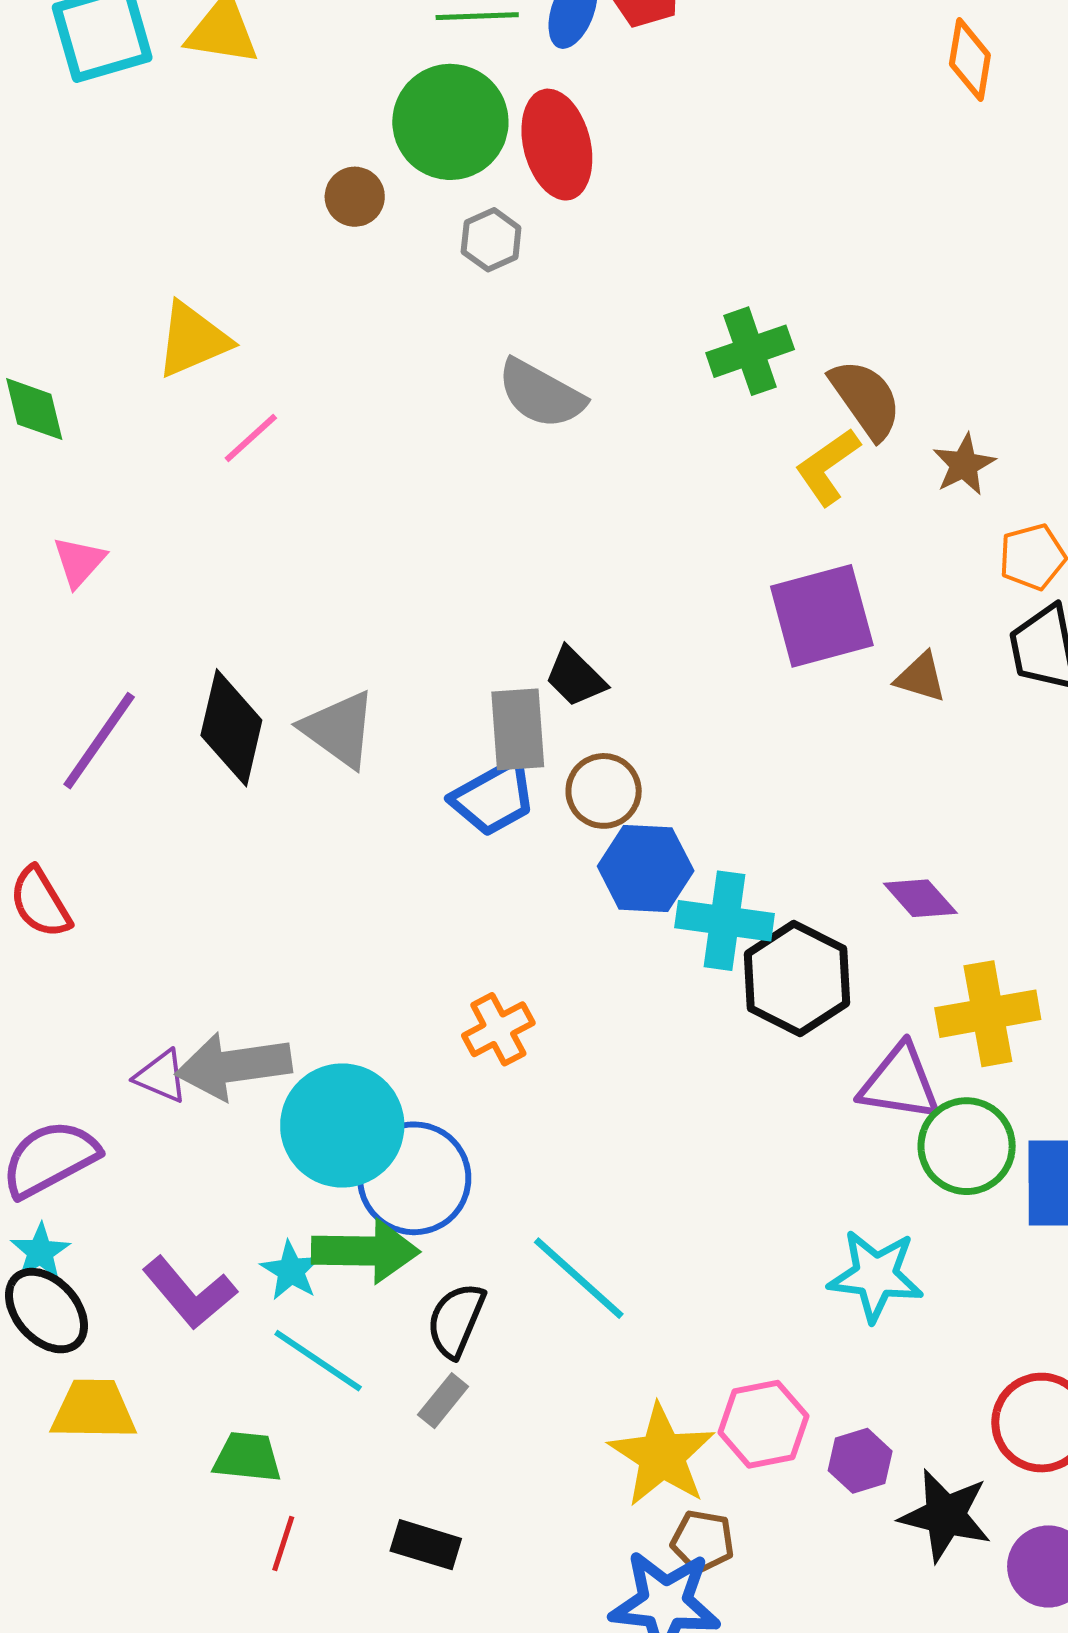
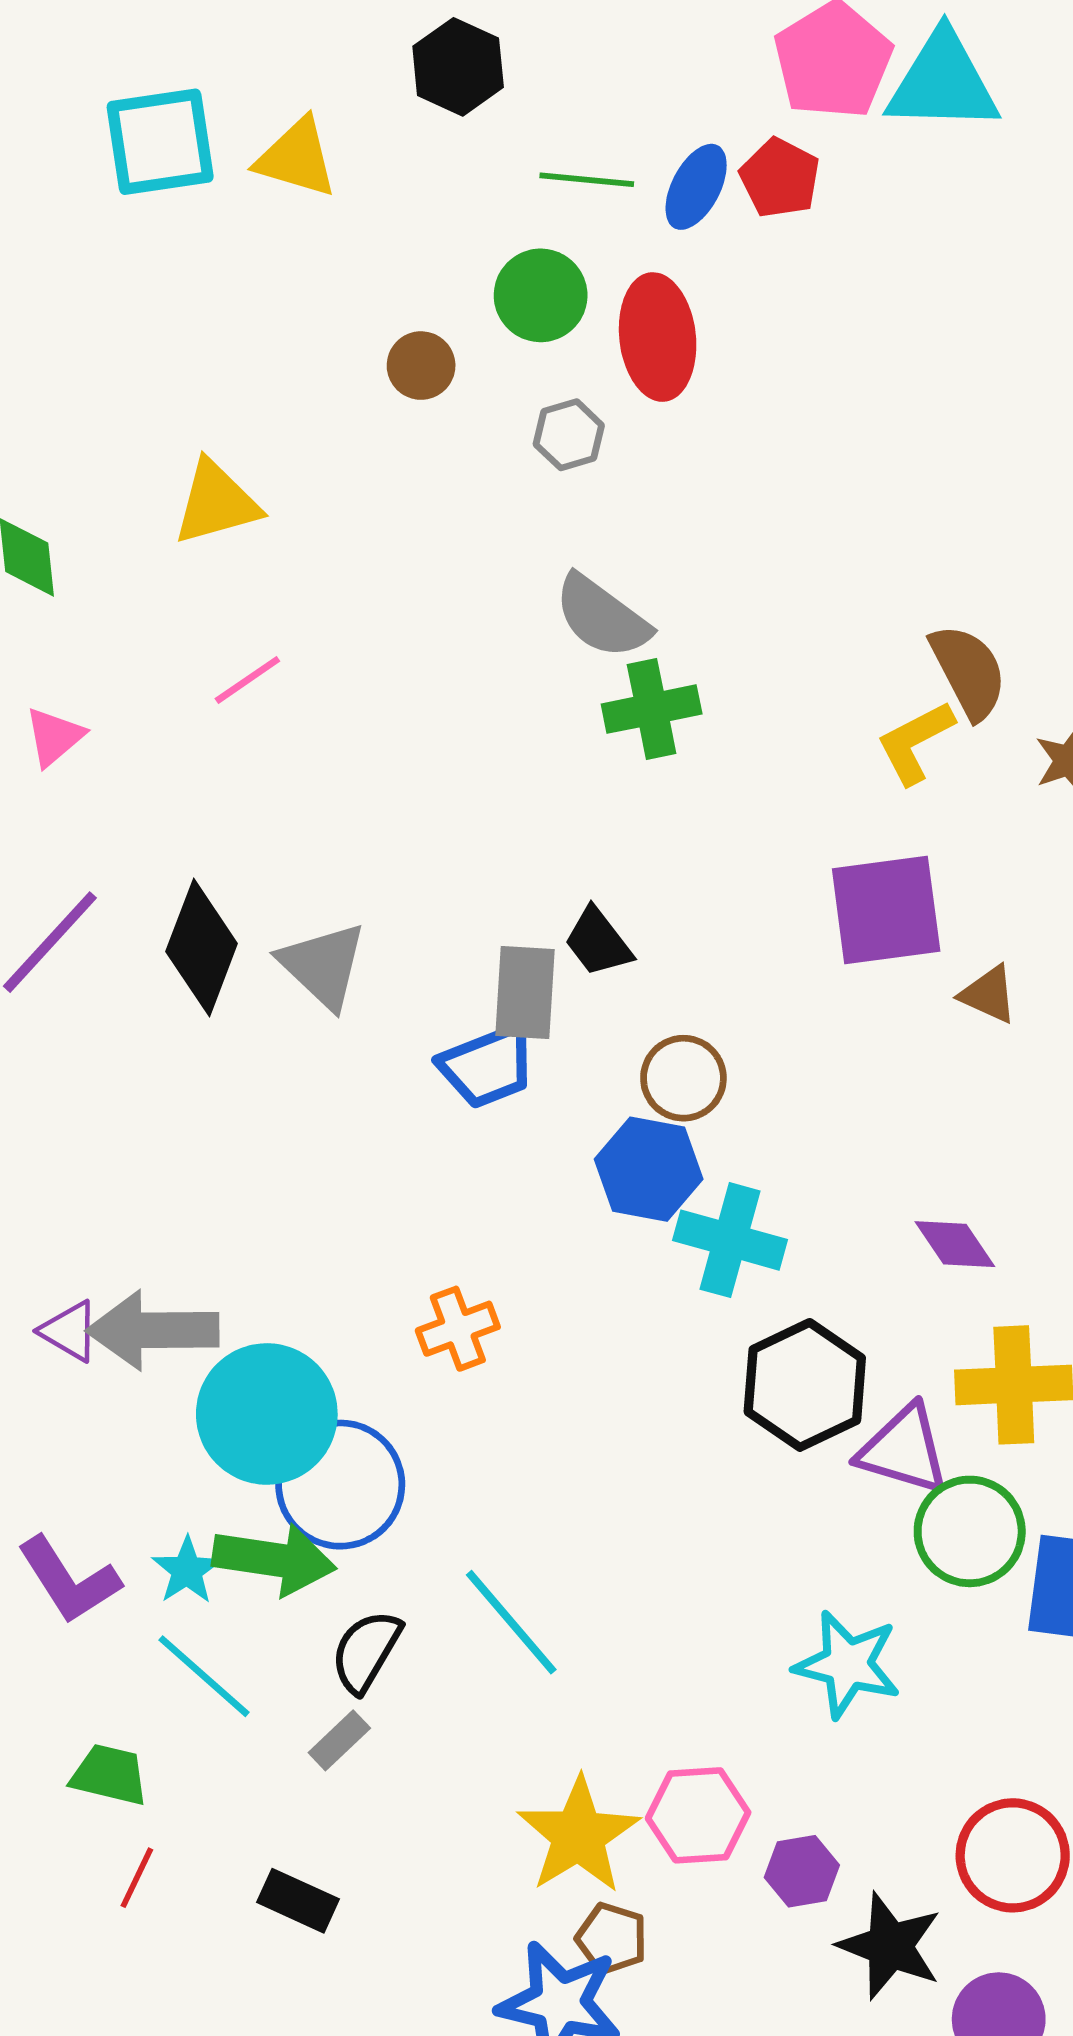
green circle: (450, 122) -> (541, 295), size x0.7
green cross: (750, 351) -> (652, 709), moved
pink line: (251, 438) -> (247, 680), moved
brown circle: (604, 791) -> (683, 1078), moved
black hexagon: (797, 978) -> (805, 1385), moved

